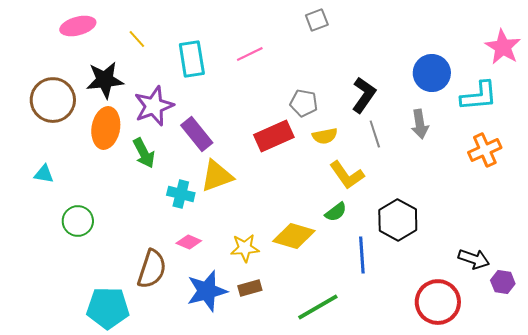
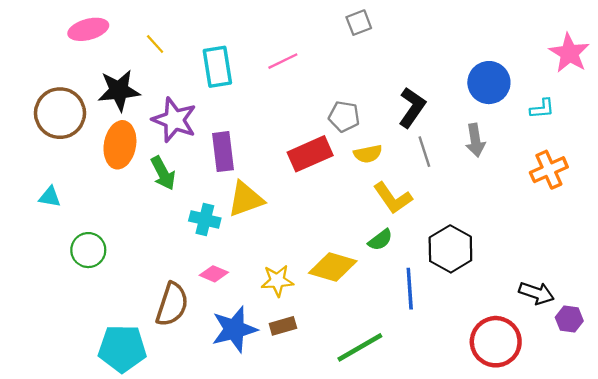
cyan L-shape: (479, 96) -> (542, 109), size x0.6
purple star: (154, 106) -> (174, 120), turned -30
purple rectangle: (197, 134) -> (223, 152), turned 32

